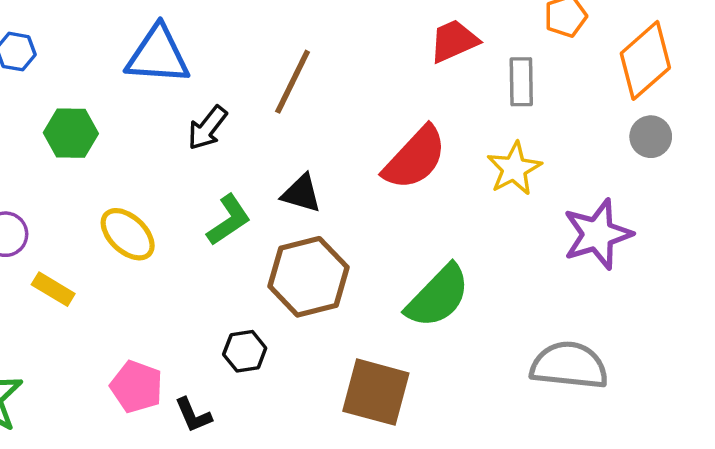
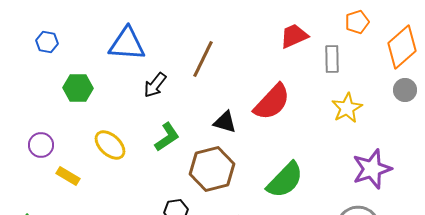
yellow star: (514, 169) -> (347, 108), moved
black triangle: (301, 193) -> (225, 122), moved
purple star: (598, 234) -> (372, 169), moved

